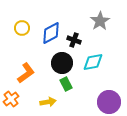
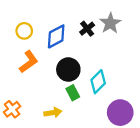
black cross: (74, 40) -> (87, 29), moved, turned 32
cyan diamond: (93, 62) -> (98, 82), moved, turned -35
orange L-shape: (26, 73) -> (29, 62), moved

